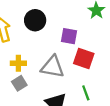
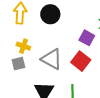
purple square: (69, 36) -> (87, 38), moved

